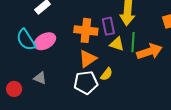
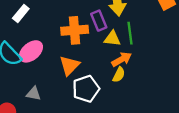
orange arrow: (149, 51) -> (122, 59), moved, size x0.7
orange triangle: (88, 59) -> (69, 65), moved
yellow semicircle: (107, 74) -> (119, 75), moved

